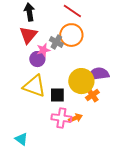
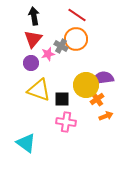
purple circle: (37, 59) -> (31, 63), moved
orange arrow: (75, 118) -> (106, 116), moved
cyan triangle: (21, 139) -> (26, 143), size x1.5

